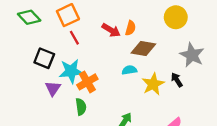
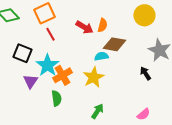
cyan semicircle: (129, 70) -> (101, 56), moved
cyan star: (71, 71) -> (47, 65), turned -30
yellow star: (153, 84) -> (93, 77), moved

